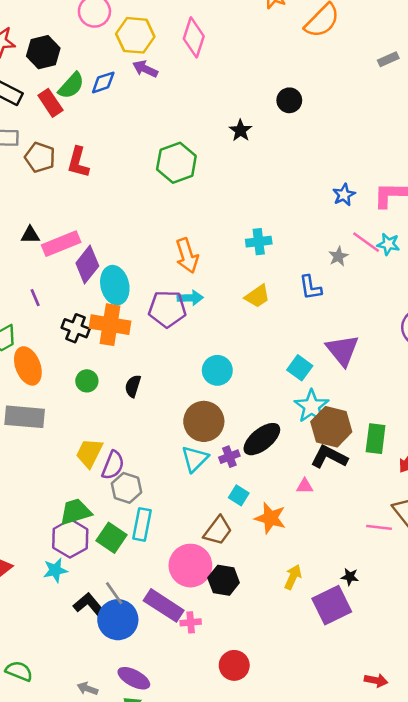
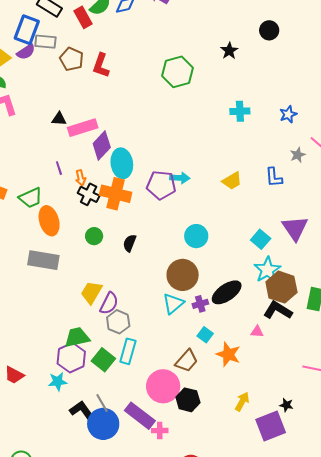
blue star: (344, 195) -> (288, 114), moved
cyan cross: (259, 242) -> (240, 111), moved
orange arrow: (187, 256) -> (81, 178), moved, size x0.6

